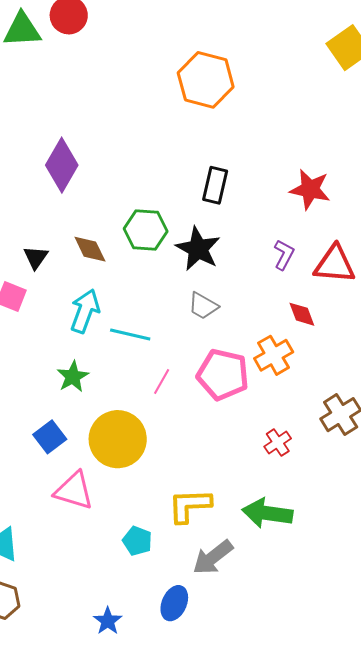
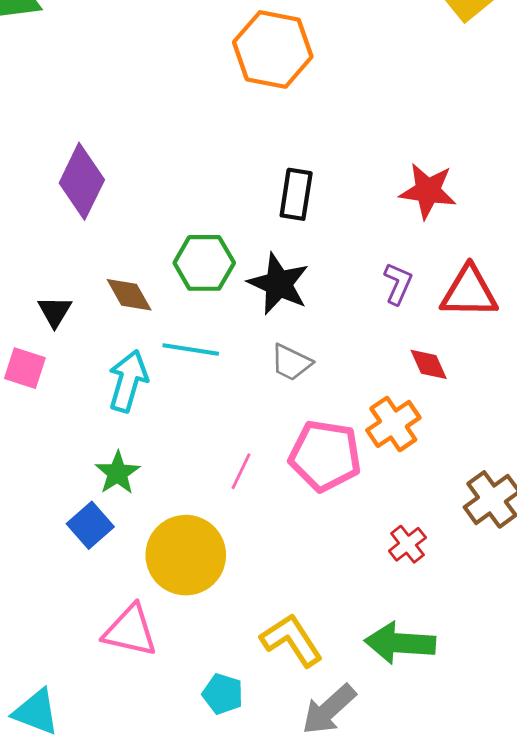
cyan line: (130, 335) -> (191, 349), moved
blue square: (50, 437) -> (90, 525), moved
yellow L-shape: (190, 506) -> (292, 640), turned 63

